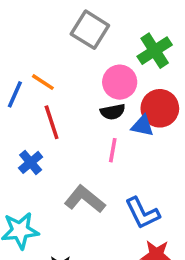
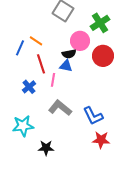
black semicircle: (113, 112) -> (69, 54), moved
blue triangle: (142, 126) -> (66, 66), moved
pink line: (113, 150) -> (53, 80), moved

